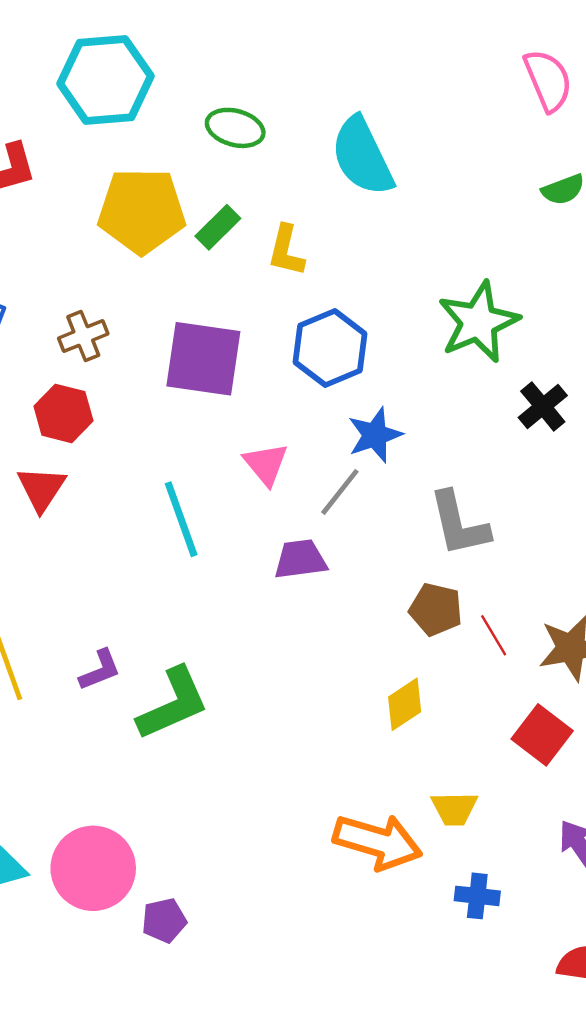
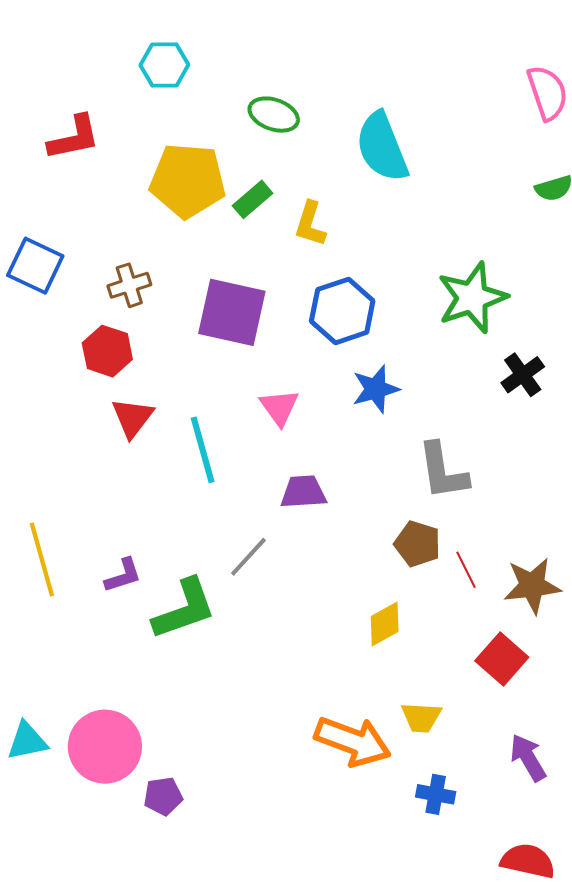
cyan hexagon: (105, 80) -> (164, 65), size x0.6
red triangle: (41, 489) -> (132, 418), moved
gray line: (340, 492) -> (248, 557), moved

